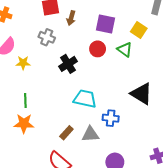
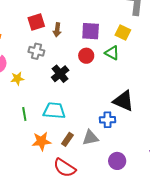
black triangle: (141, 94) -> (123, 101), moved
cyan trapezoid: (85, 99) -> (54, 111), moved
orange star: (24, 123) -> (41, 141), moved

